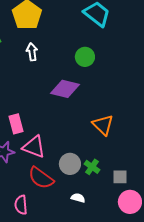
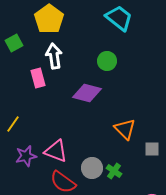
white arrow: (32, 52) -> (54, 56), size x1.4
pink rectangle: (16, 124) -> (38, 78), moved
gray square: (120, 177) -> (152, 149), moved

